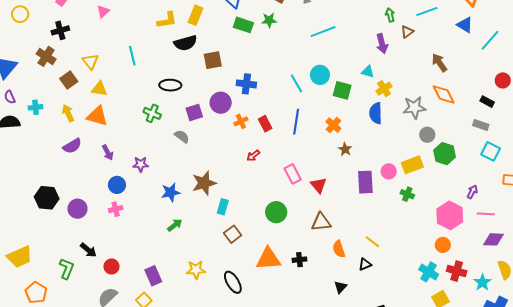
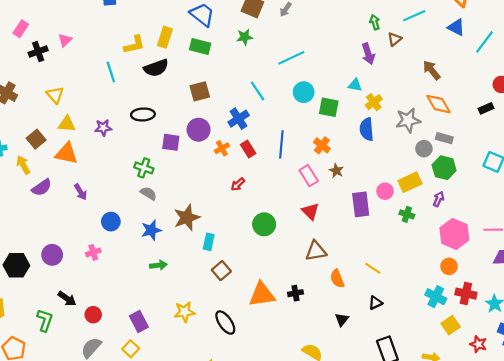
green rectangle: (243, 25) -> (200, 46), moved
black cross: (60, 30) -> (38, 51), moved
cyan line: (323, 32) -> (291, 58), moved
cyan line: (132, 56) -> (111, 72), moved
brown square: (213, 60) -> (200, 91), moved
brown square: (69, 80) -> (36, 139), moved
cyan line: (296, 83) -> (258, 91), moved
blue cross: (246, 84) -> (239, 119), moved, turned -36
black rectangle: (487, 102) -> (486, 108), turned -48
yellow arrow: (68, 113) -> (23, 165), moved
green cross: (152, 113) -> (144, 168), moved
purple square: (194, 113) -> (171, 142), turned 30
gray rectangle: (481, 125) -> (444, 138), moved
gray semicircle: (182, 136) -> (148, 193), moved
purple star: (141, 164) -> (103, 128), moved
pink rectangle: (293, 174) -> (309, 176), moved
blue circle: (117, 185) -> (111, 222), moved
purple arrow: (472, 192) -> (439, 199), moved
black hexagon: (47, 198) -> (16, 265), moved
green circle: (276, 212) -> (264, 224), moved
green arrow: (175, 225) -> (158, 265), turned 35
black triangle: (365, 264) -> (375, 303), moved

